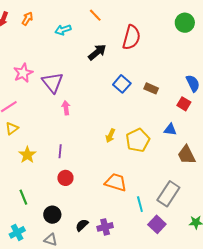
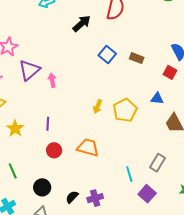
purple triangle: (53, 82) -> (29, 70), moved, turned 30
orange trapezoid: (116, 182) -> (88, 147), moved
gray rectangle: (168, 194) -> (157, 163), size x0.7

